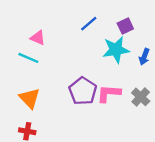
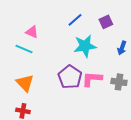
cyan star: (116, 50) -> (85, 46), moved
gray cross: (141, 97) -> (119, 82), turned -35

